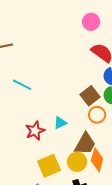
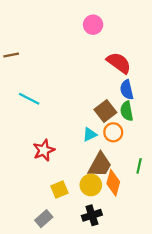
pink circle: (91, 22) -> (93, 25), moved
cyan triangle: (60, 123) -> (90, 135), moved
yellow square: (49, 166) -> (59, 189), size x0.7

